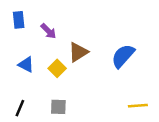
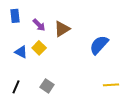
brown triangle: (78, 52) -> (62, 29), moved
yellow square: (57, 68) -> (39, 48), moved
gray square: (58, 107) -> (47, 86), turned 32

